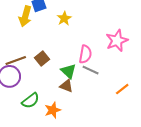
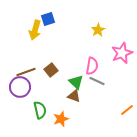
yellow star: (64, 18) -> (98, 30), moved
orange line: (122, 89) -> (127, 110), moved
green semicircle: (31, 101) -> (40, 110), turned -66

